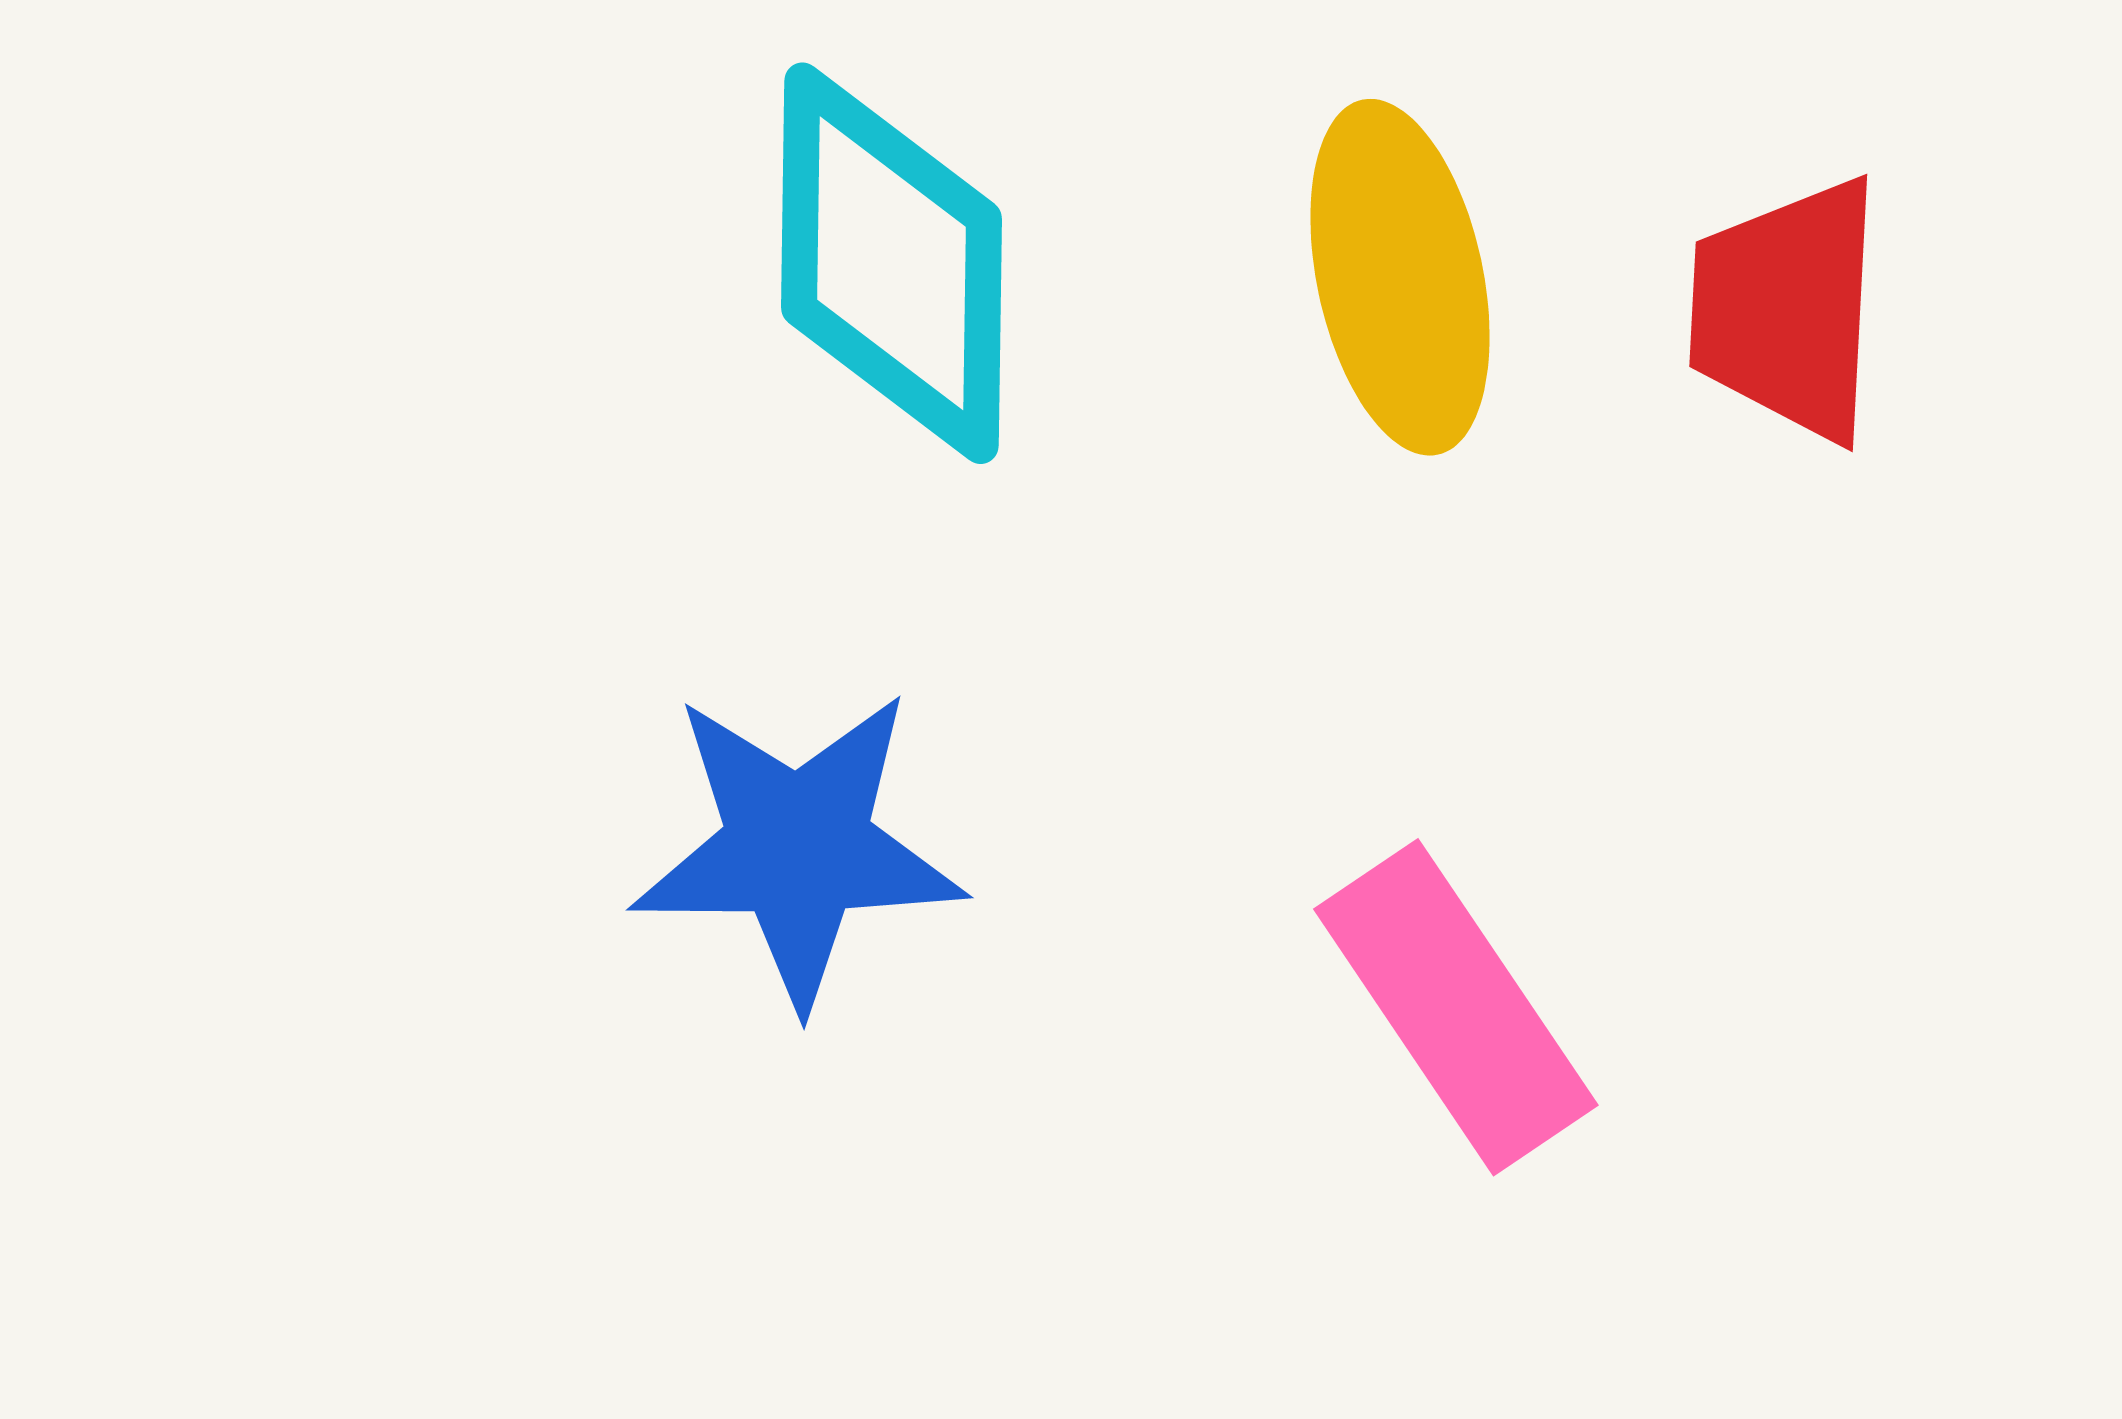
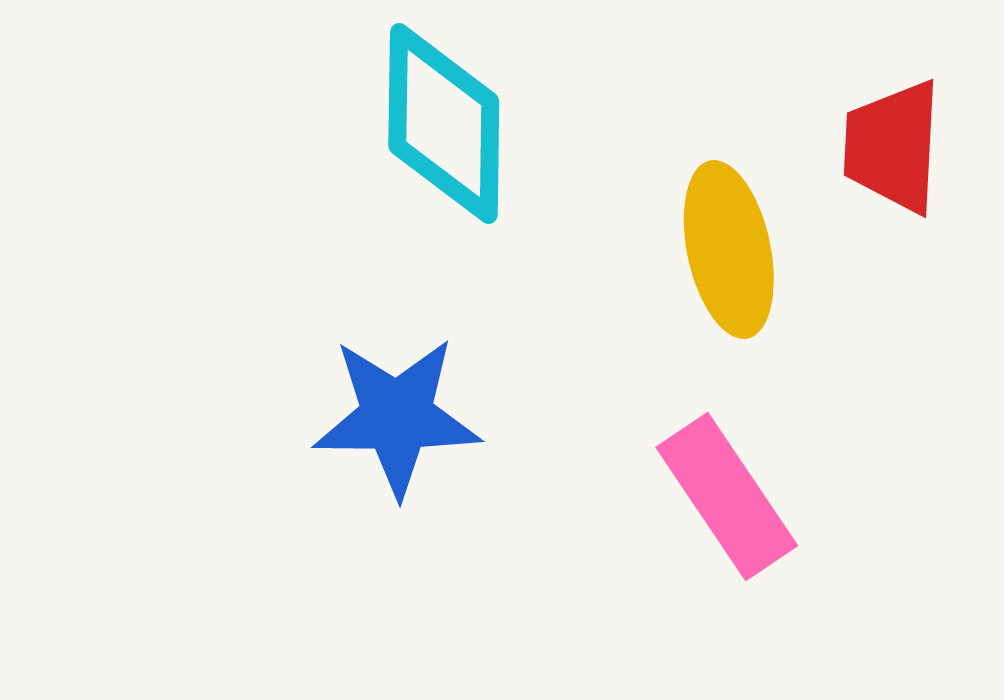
yellow ellipse: (1400, 277) -> (729, 249), moved

